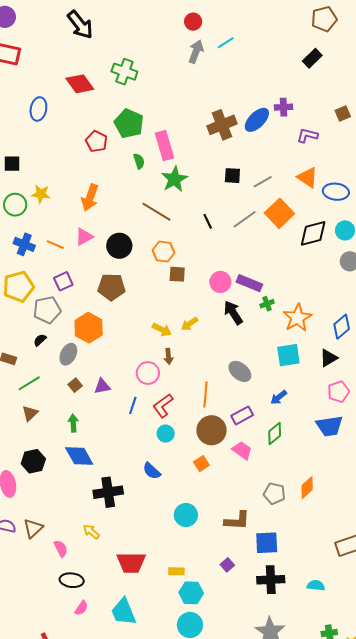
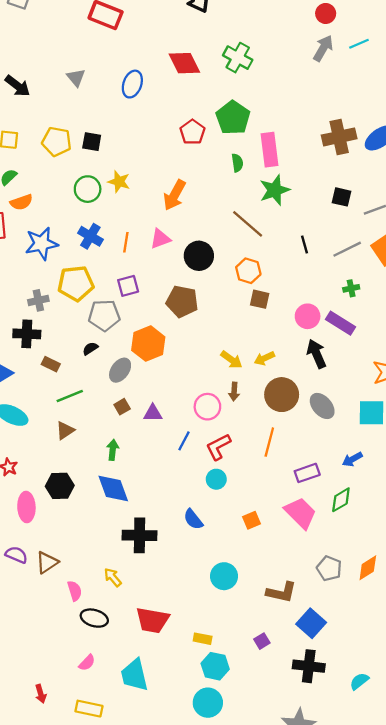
orange line: (55, 245) -> (126, 242), turned 66
green cross: (267, 304) -> (351, 288), moved
gray ellipse: (240, 371) -> (322, 406), moved
brown circle: (212, 430) -> (282, 395), moved
pink trapezoid: (242, 450) -> (300, 513), size x1.4
blue square: (267, 543) -> (311, 623), turned 35
black ellipse: (72, 580) -> (94, 618), moved
cyan semicircle: (316, 585) -> (359, 681), turned -54

